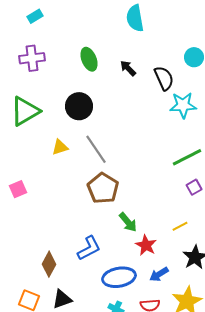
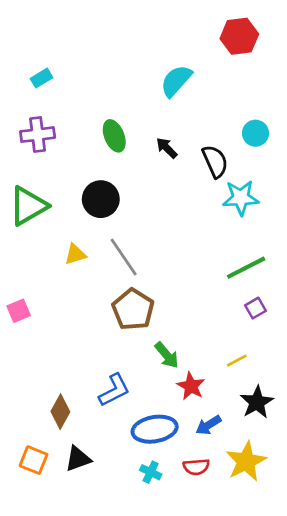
cyan semicircle: (135, 18) -> (176, 81), turned 52

